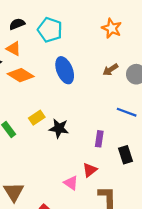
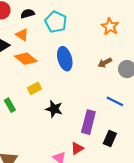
yellow rectangle: (37, 118) -> (35, 88), moved
purple rectangle: (99, 139) -> (88, 122), size x1.6
black rectangle: (126, 155) -> (110, 139), turned 35

